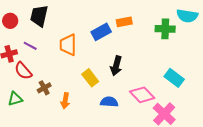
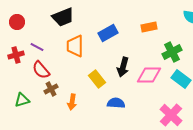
black trapezoid: (39, 16) -> (63, 17), moved, turned -125
orange rectangle: (124, 22) -> (149, 27), moved
green cross: (165, 29) -> (172, 52), moved, turned -30
red semicircle: (23, 71) -> (41, 70), moved
pink diamond: (142, 95) -> (149, 75), moved, turned -45

